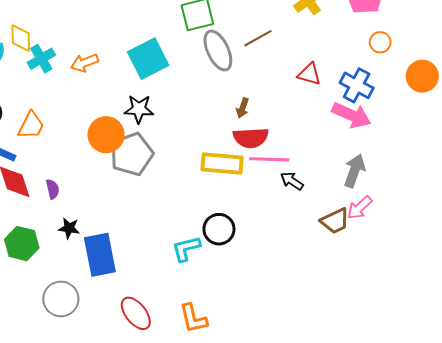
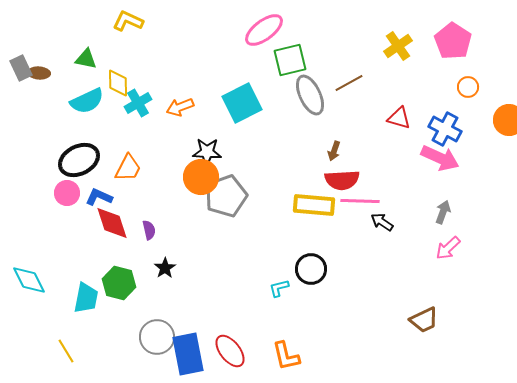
black star: (139, 109) -> (207, 152), moved
gray arrow: (354, 171) -> (443, 212), size x0.7
brown trapezoid: (335, 221) -> (424, 320), moved
black star: (69, 228) -> (165, 268), turned 30
cyan L-shape: (186, 249) -> (279, 288), size x0.7
blue rectangle: (100, 255) -> (188, 354), moved

